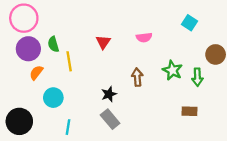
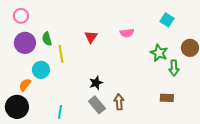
pink circle: (24, 18) -> (21, 16), size x0.6
green star: (172, 70) -> (159, 53), moved
orange semicircle: (36, 73) -> (25, 85), moved
brown arrow: (137, 77) -> (119, 102), moved
cyan circle: (53, 98) -> (41, 70), moved

